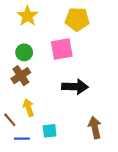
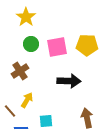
yellow pentagon: (77, 19) -> (87, 45), moved
green circle: (24, 52) -> (31, 44), moved
yellow arrow: (29, 108) -> (27, 100), turned 49

